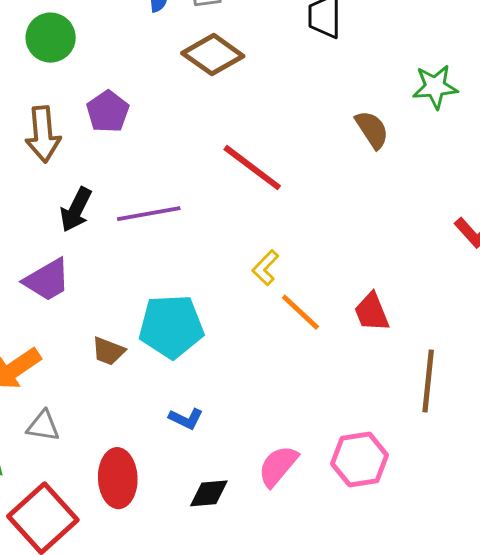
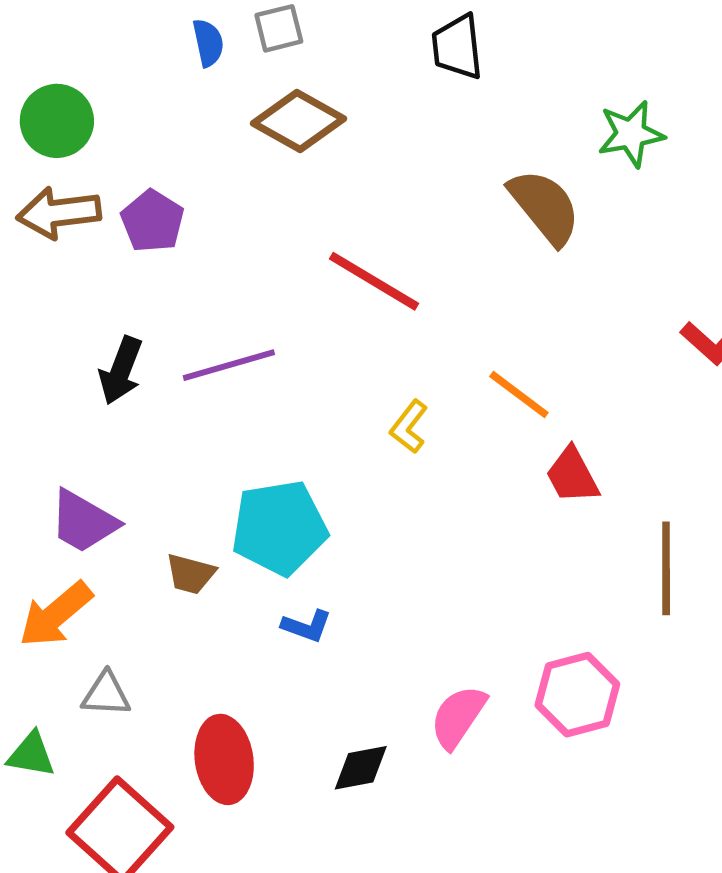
brown semicircle: (372, 130) -> (545, 207), size x1.4
brown arrow: (43, 134) -> (59, 213), moved, turned 94
purple trapezoid: (47, 280) -> (83, 522), moved, turned 66
orange line: (300, 312) -> (519, 394), moved
blue L-shape: (186, 419) -> (307, 626), moved

